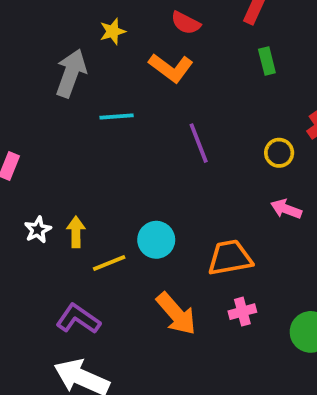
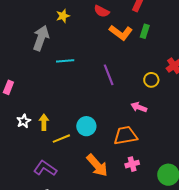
green rectangle: (267, 61) -> (145, 31), turned 32
orange L-shape: (171, 68) -> (121, 33), moved
pink arrow: (286, 209) -> (139, 107), moved

